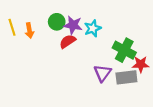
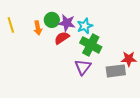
orange arrow: (29, 31) -> (38, 28), moved
green cross: (124, 50) -> (91, 45), moved
purple triangle: (102, 73) -> (83, 67), moved

